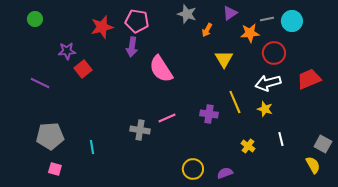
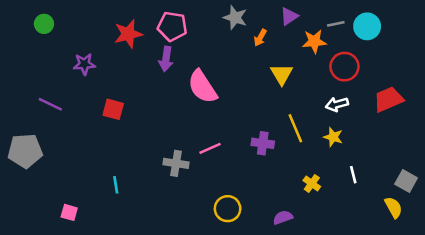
red square: (83, 69) -> (113, 109), moved, turned -36
white arrow: (268, 83) -> (337, 104), size x0.7
gray pentagon: (50, 136) -> (25, 151), moved
yellow circle: (193, 169) -> (228, 209), moved

